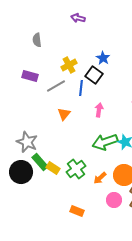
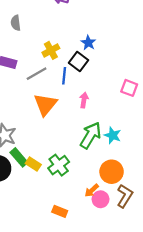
orange triangle: (64, 114) -> (45, 104), size x1.6
green arrow: (105, 142) -> (91, 135), turned 140
orange arrow: (100, 178) -> (92, 190), moved

